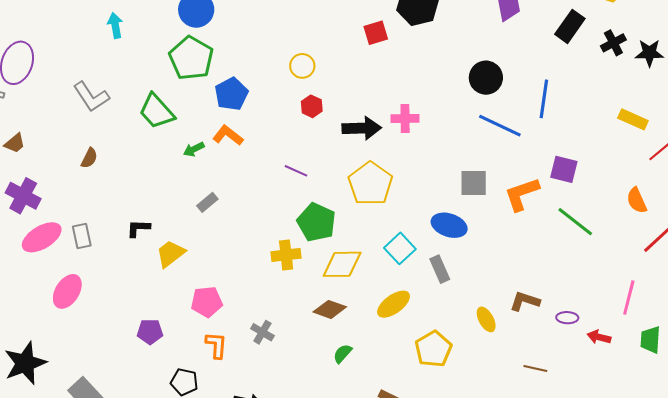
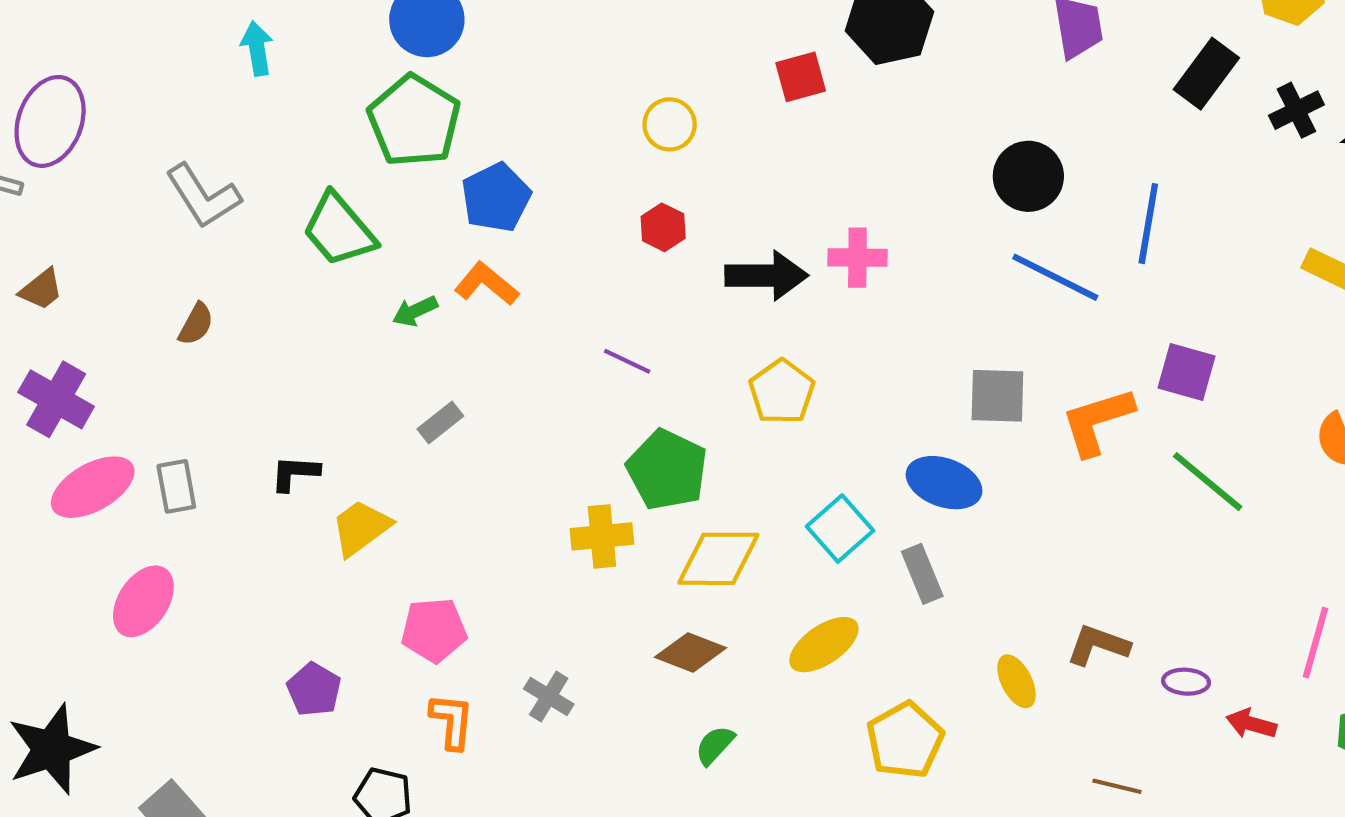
yellow circle: (302, 66) -> (670, 124), moved
yellow pentagon: (370, 184) -> (782, 392), size x0.7
purple pentagon: (150, 332) -> (314, 690), turned 30

